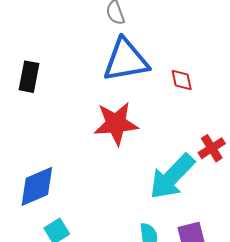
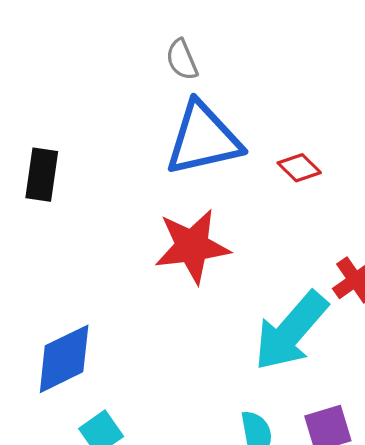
red diamond: (182, 80) -> (299, 168), turned -30

